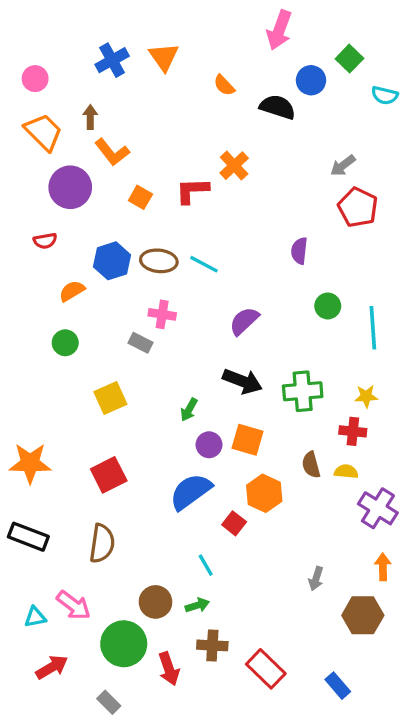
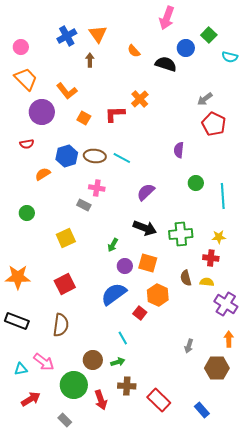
brown arrow: (90, 117) -> (90, 60), moved
green circle: (65, 343) -> (27, 213), moved

